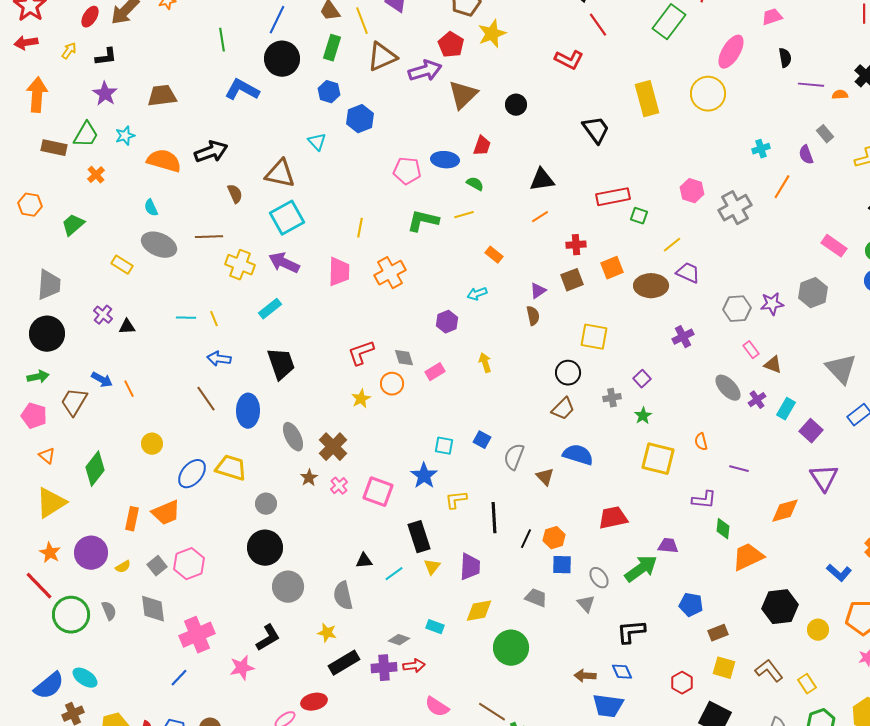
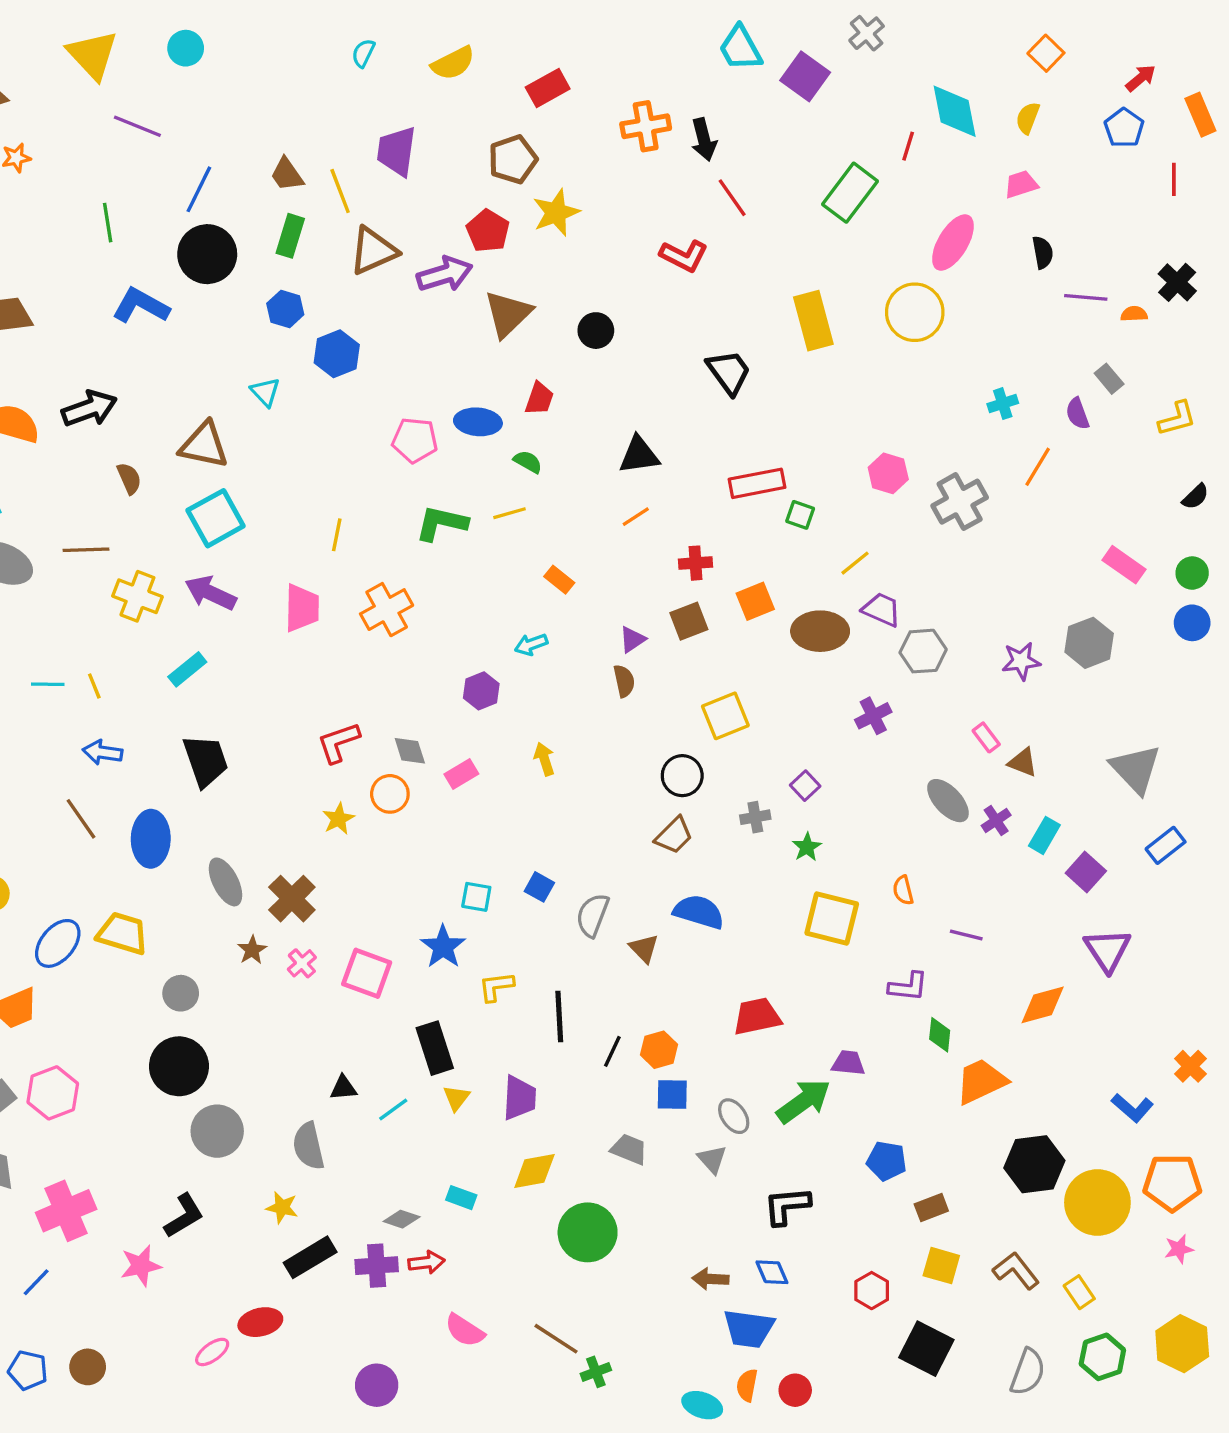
gray hexagon: (737, 309) -> (923, 651), moved
yellow square: (594, 337) -> (725, 716), turned -32
yellow circle: (818, 630) -> (1097, 1202), size x1.8

